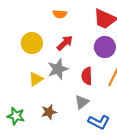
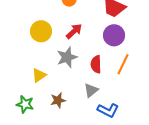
yellow triangle: (36, 79) -> (39, 75), moved

